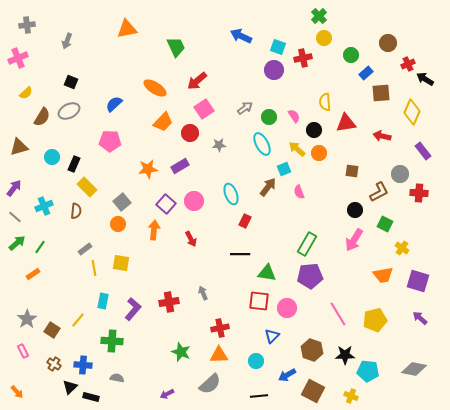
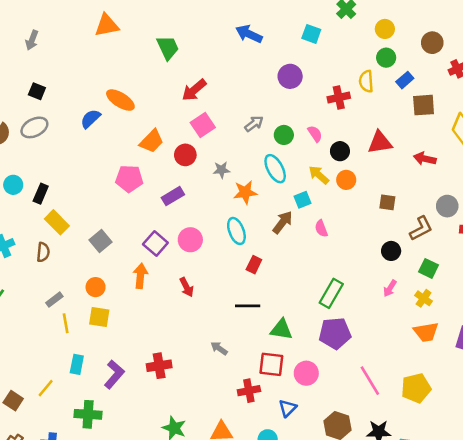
yellow circle: (324, 38) -> (385, 29), moved
cyan square: (278, 47) -> (311, 34), moved
red cross: (303, 58) -> (339, 98), moved
orange ellipse: (155, 88) -> (120, 100), moved
yellow semicircle: (325, 102) -> (366, 81), moved
pink pentagon: (110, 141) -> (129, 179), moved
orange star: (148, 169) -> (245, 192), moved
orange circle: (118, 224) -> (96, 287), moved
pink arrow: (354, 240) -> (390, 288), size x0.6
yellow cross: (402, 248) -> (424, 298), moved
gray arrow: (203, 293) -> (219, 348), moved, turned -32
red cross: (220, 328) -> (249, 391), moved

